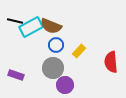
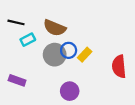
cyan rectangle: (31, 27) -> (28, 40), moved, size x0.6
blue circle: (56, 45) -> (69, 50), moved
gray circle: (53, 68) -> (55, 55), moved

